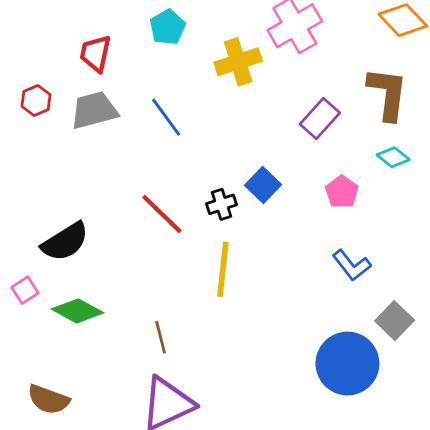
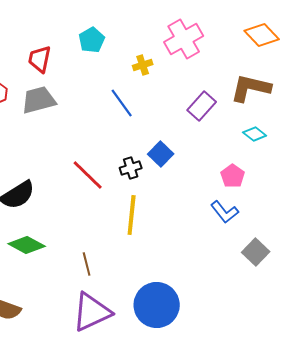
yellow cross: (238, 62) -> (143, 65), size x0.6
brown L-shape: (388, 94) -> (251, 88), turned -84
blue line: (166, 117) -> (122, 103), moved
pink pentagon: (342, 192) -> (233, 176), moved
blue circle: (347, 364) -> (157, 305), moved

